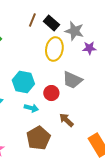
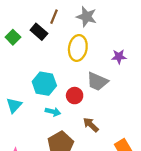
black rectangle: (51, 23) -> (39, 32), moved
gray star: (74, 31) -> (86, 17), moved
purple star: (89, 48) -> (119, 57), moved

